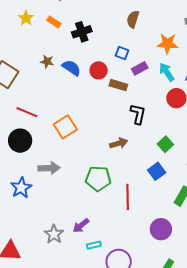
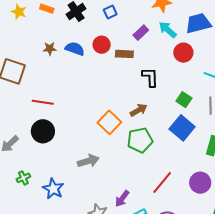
blue square: (122, 53) -> (110, 12), moved, turned -32
orange square: (65, 127) -> (109, 122), moved
gray arrow: (49, 168) -> (88, 161), moved
blue square: (157, 171) -> (182, 128), size x1.4
green pentagon: (98, 179) -> (140, 140), moved
blue star: (21, 188) -> (53, 189), moved
red line: (128, 197) -> (162, 183), moved, turned 55

